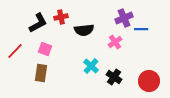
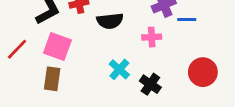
pink cross: (115, 42) -> (152, 37), turned 32
pink square: (45, 49) -> (57, 47), size x1.5
red circle: (149, 81) -> (203, 72), moved

